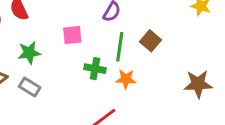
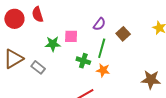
brown square: (150, 41) -> (123, 34), moved
green star: (29, 53) -> (53, 44), moved

